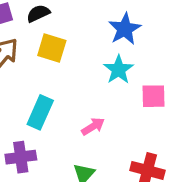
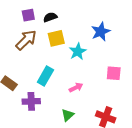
yellow square: (52, 48) -> (56, 38), turned -36
cyan star: (118, 70) -> (78, 51), moved

